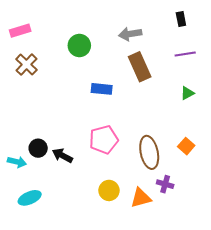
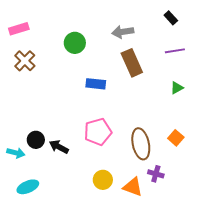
black rectangle: (181, 19) -> (171, 18), turned -32
orange triangle: (141, 198) -> (133, 187), turned 35

